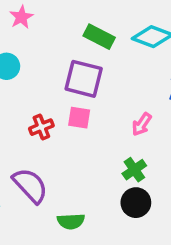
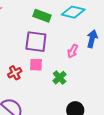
pink arrow: (142, 124) -> (73, 51), moved
green cross: (134, 170) -> (60, 78), moved

